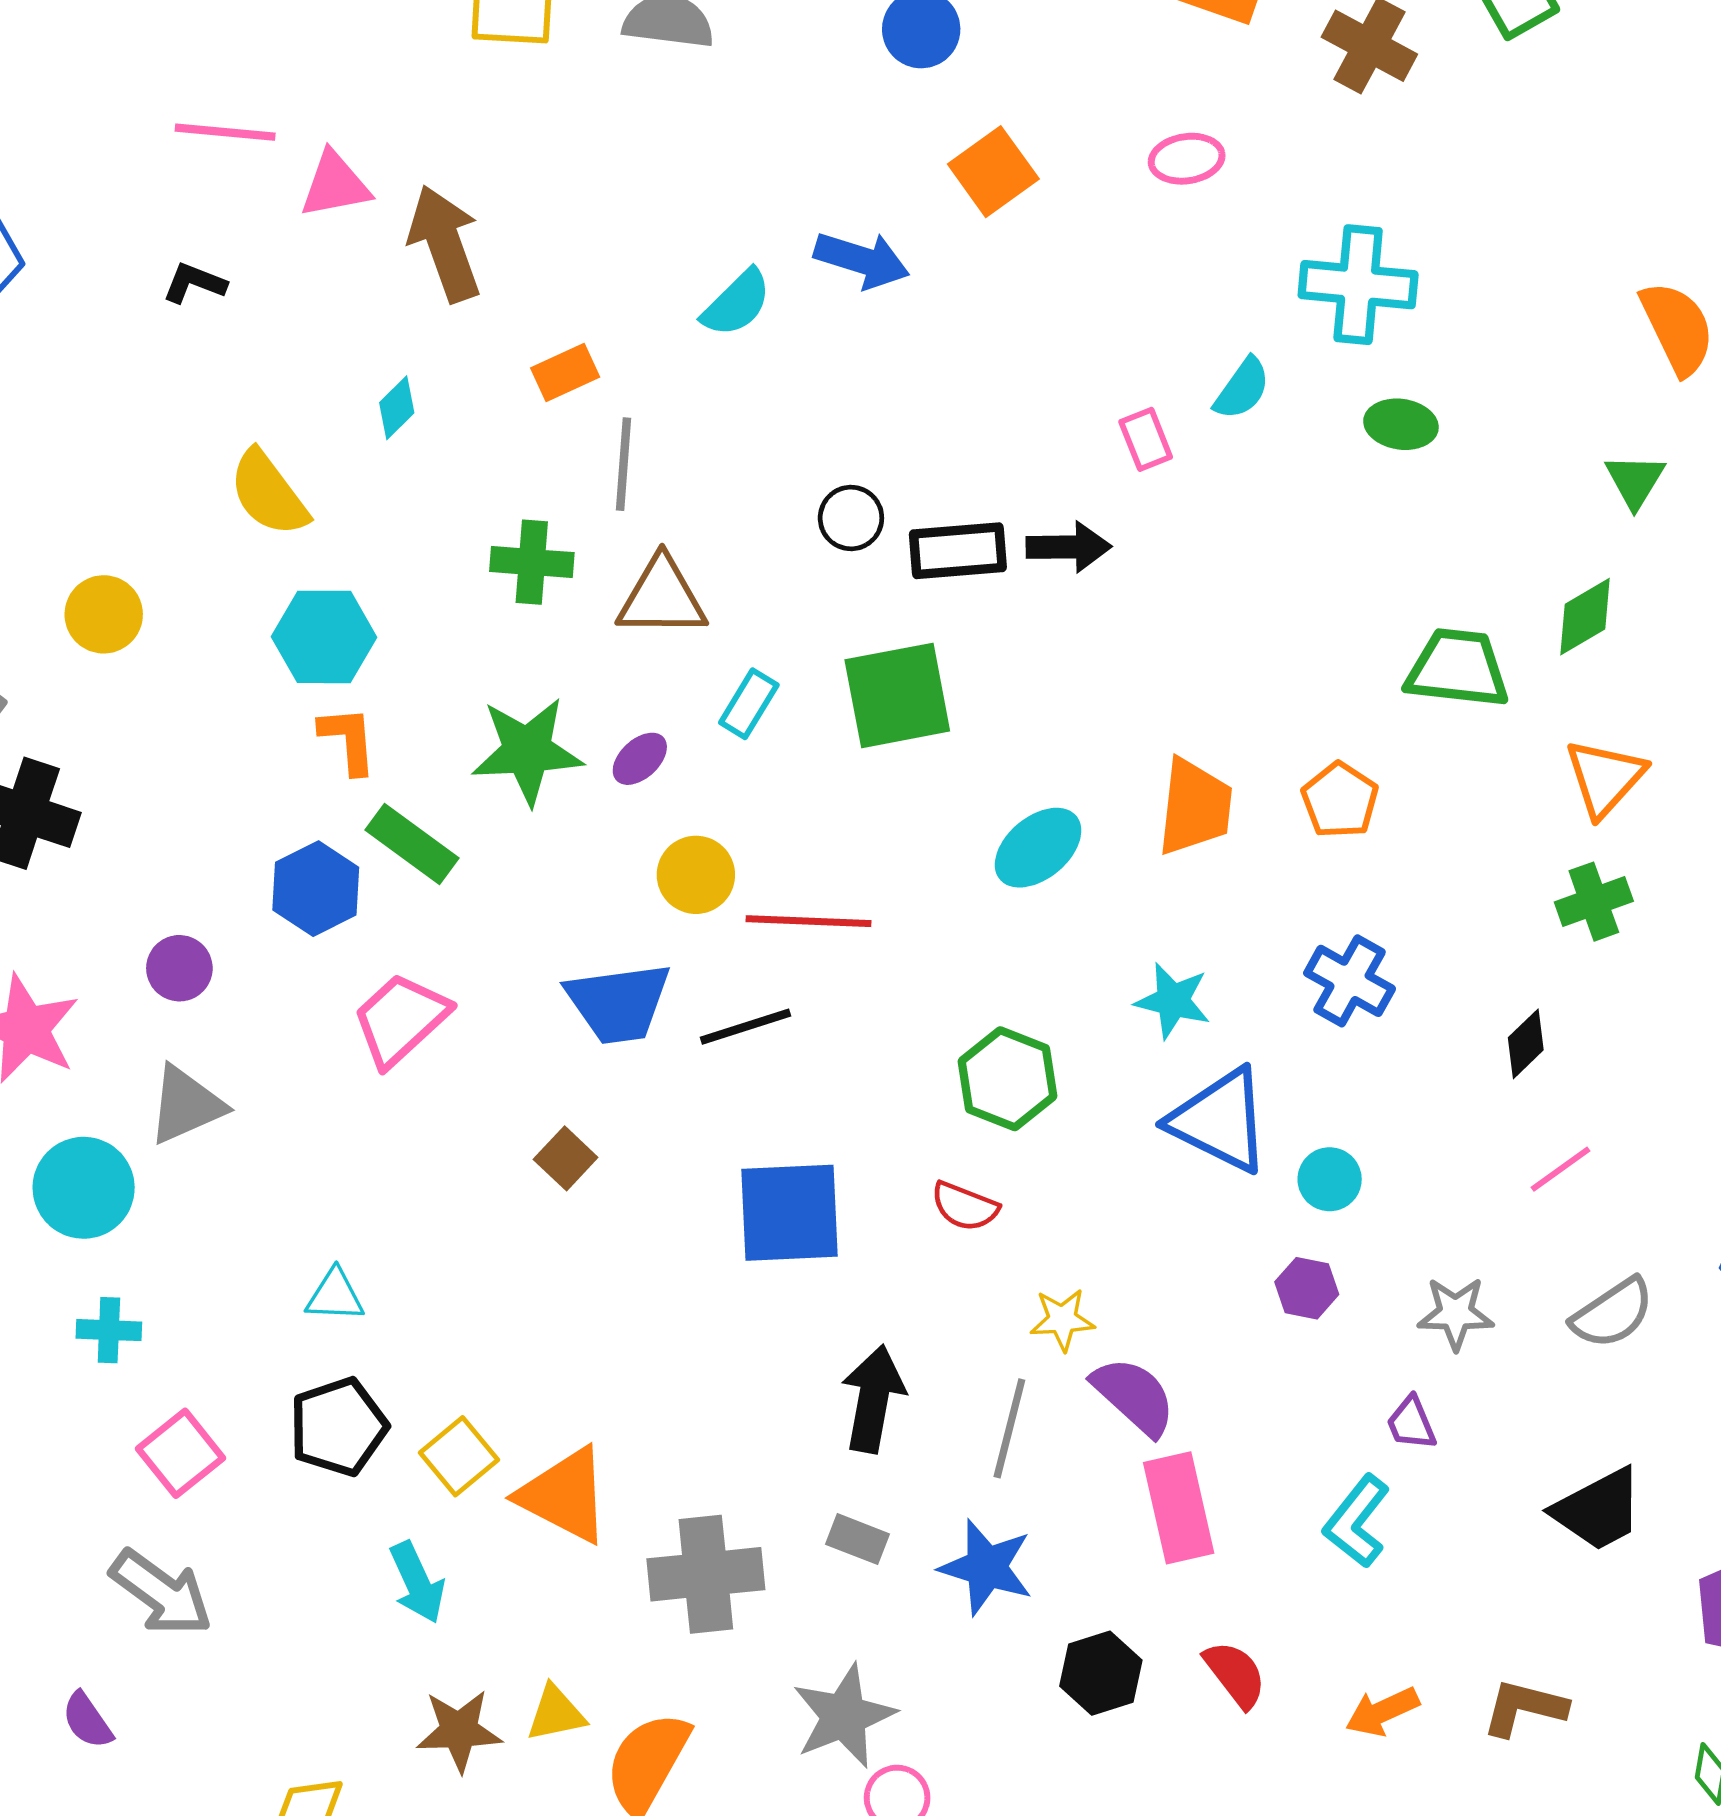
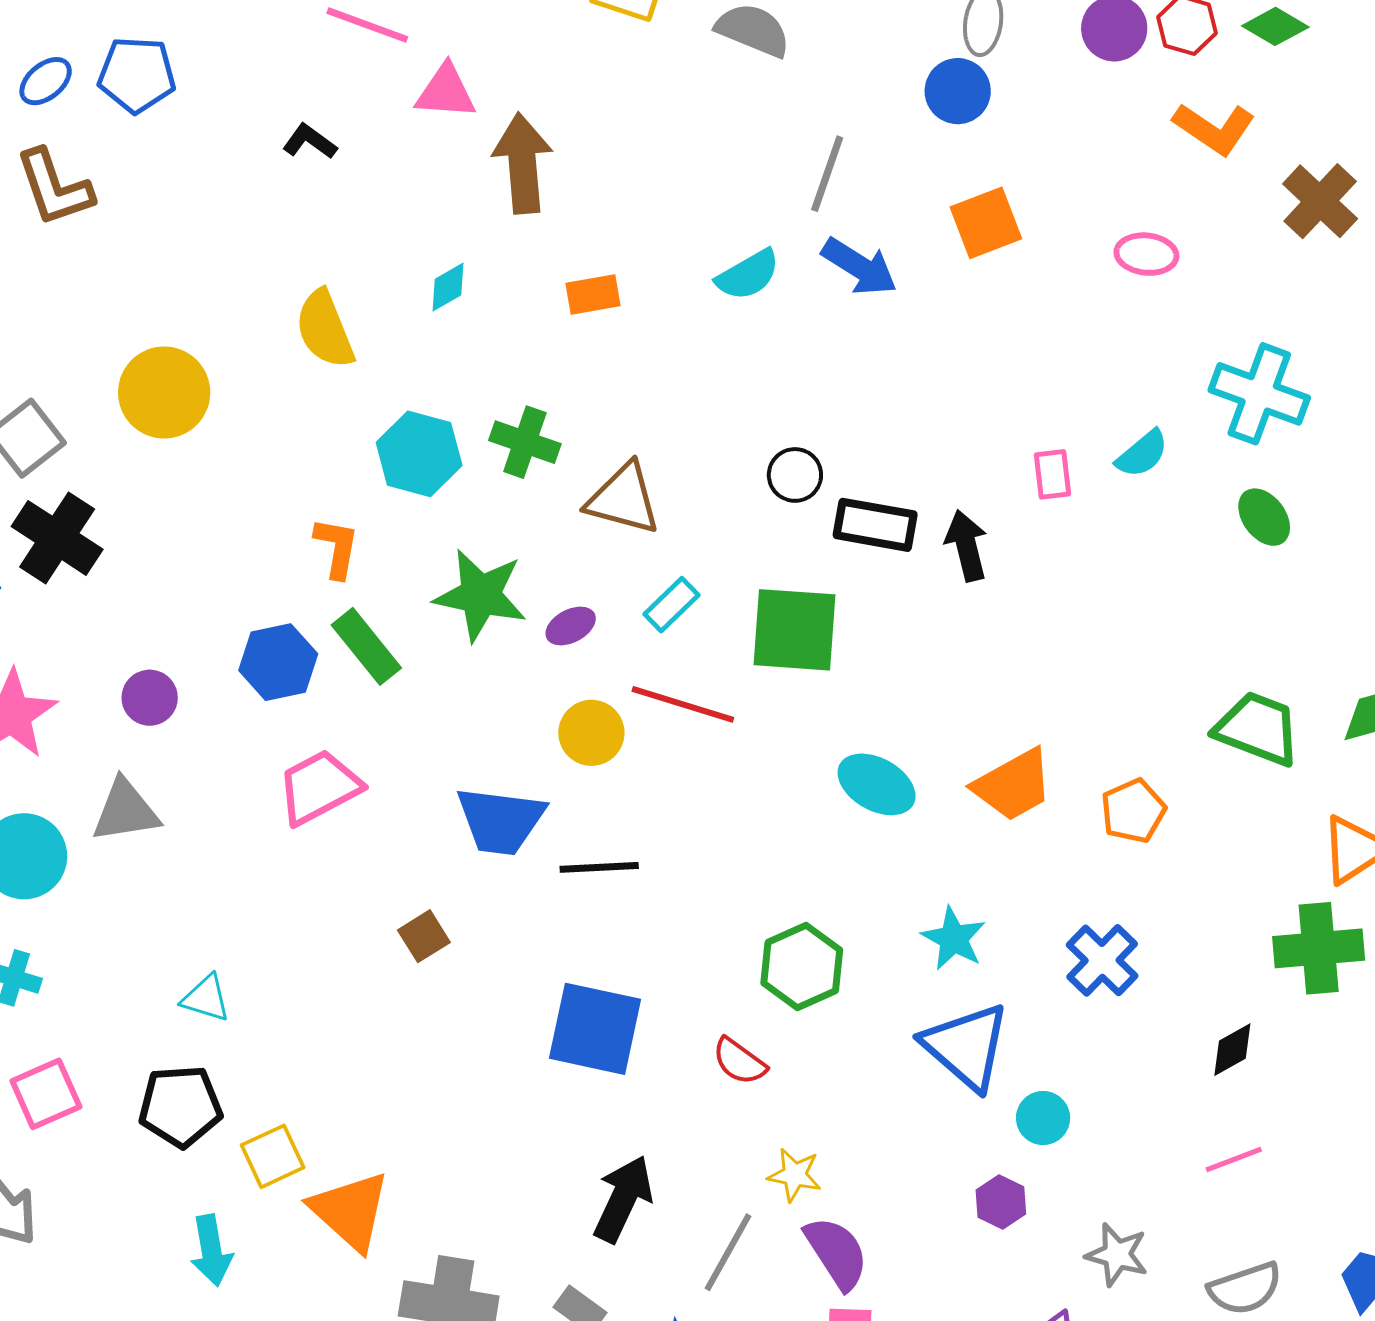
green ellipse: (1401, 424) -> (1264, 517), turned 30
gray line: (623, 464) -> (827, 174), moved
black arrow: (1069, 547) -> (966, 546), turned -118
yellow circle: (104, 614) -> (164, 392), size x1.4
cyan hexagon: (324, 637) -> (419, 454), moved
orange trapezoid: (1195, 807) -> (1013, 785), turned 40
cyan ellipse: (1038, 848) -> (877, 784), turned 54
green cross: (1594, 902) -> (1319, 948), size x1.4
red line: (808, 921) -> (683, 704), moved

